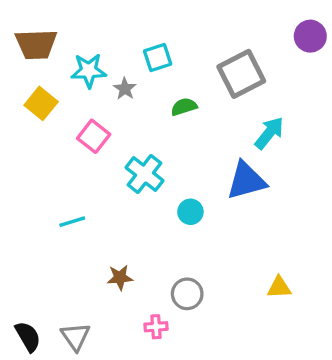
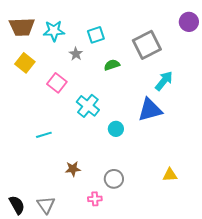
cyan star: (89, 71) -> (54, 31), moved

